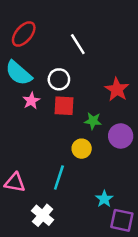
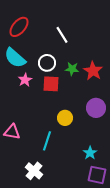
green star: (93, 121) -> (72, 69), moved
pink triangle: (15, 183) -> (12, 132), moved
cyan star: (104, 199) -> (90, 153), moved

